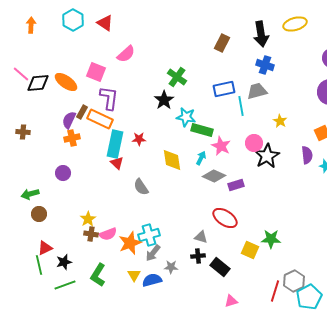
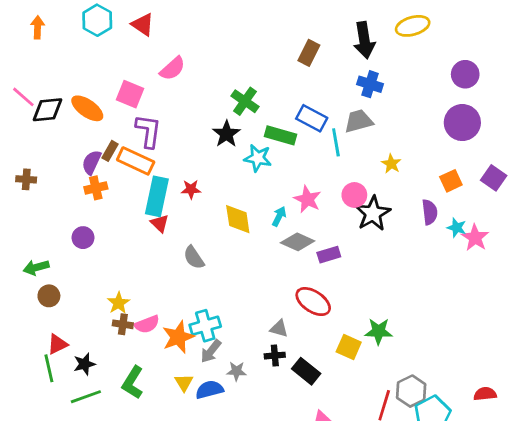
blue rectangle: (224, 89) -> (312, 118), turned 40
green rectangle: (202, 130) -> (280, 135), moved

